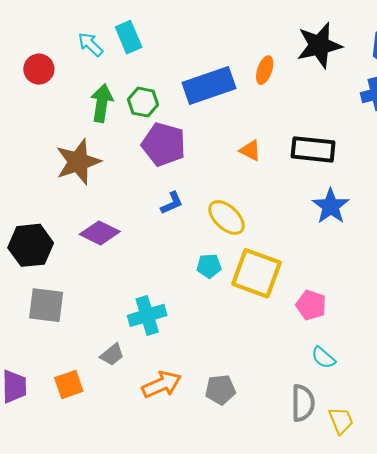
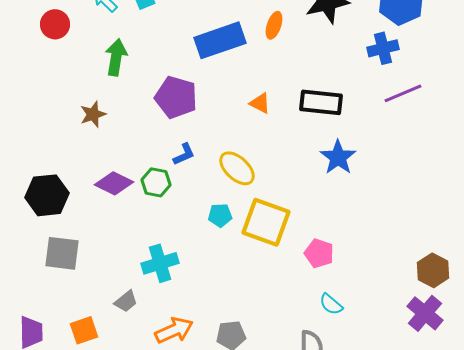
green hexagon: (143, 102) -> (156, 182), moved
brown star: (78, 162) -> (93, 114), size x0.6

